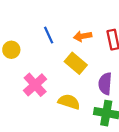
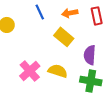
pink cross: (35, 85) -> (30, 71), moved

